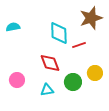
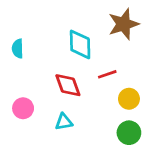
cyan semicircle: (13, 27) -> (18, 49), moved, turned -80
red line: (79, 45) -> (107, 74), moved
green circle: (73, 82) -> (129, 133), moved

